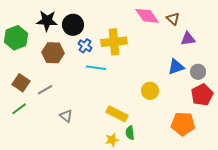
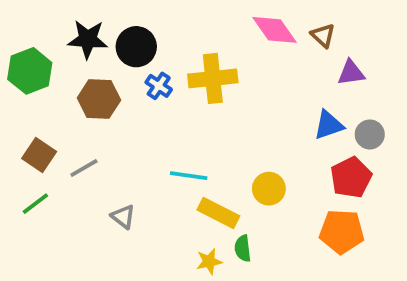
cyan line: (96, 68) -> (189, 176), moved
yellow circle: (150, 91) -> (269, 189), moved
red pentagon: (202, 95) -> (351, 177), moved

